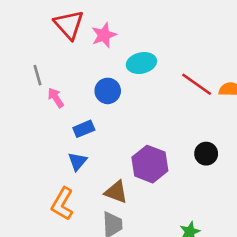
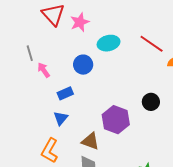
red line: (197, 84) -> (152, 44), moved
black circle: (206, 154) -> (151, 102), moved

